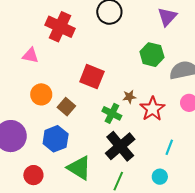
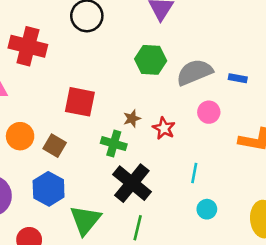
red star: (152, 109) -> (164, 128), size x0.7
green triangle: (79, 168) -> (85, 220), turned 48
cyan circle: (160, 177) -> (207, 209), moved

